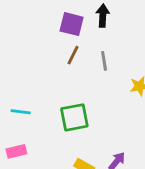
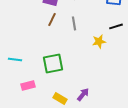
pink rectangle: (16, 151) -> (28, 85), moved

